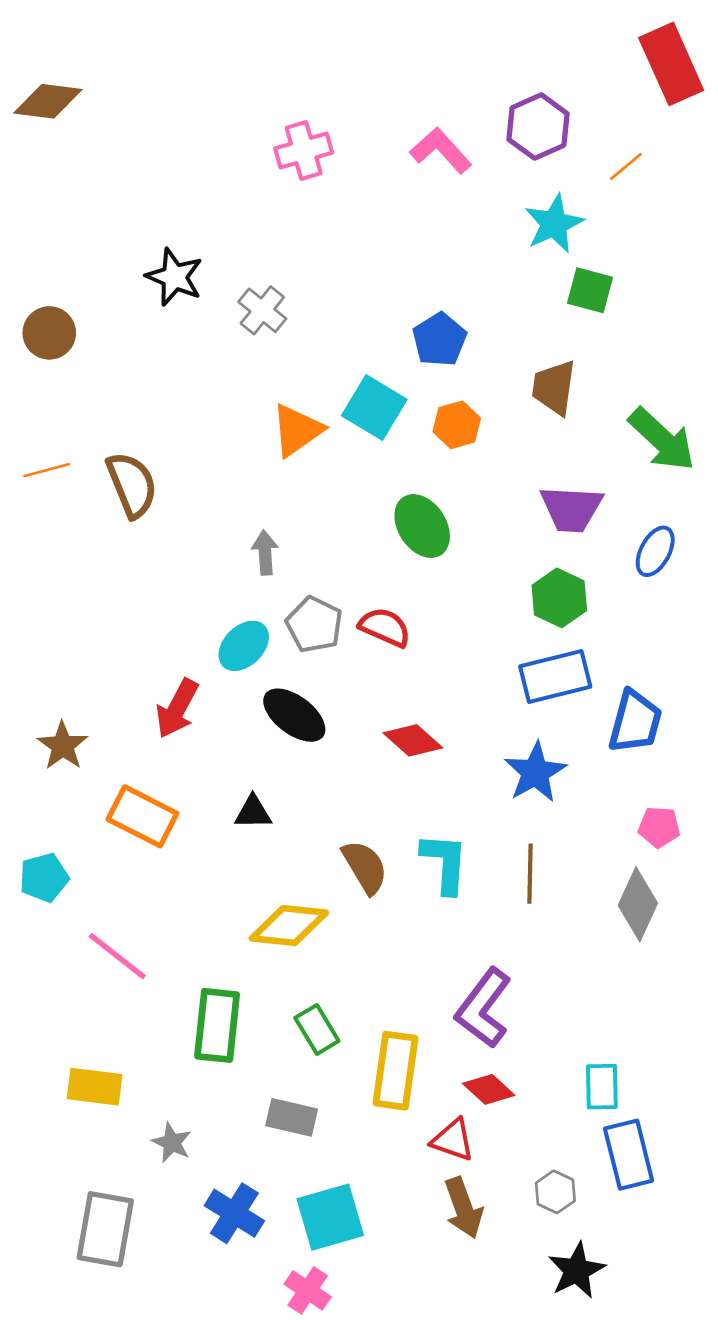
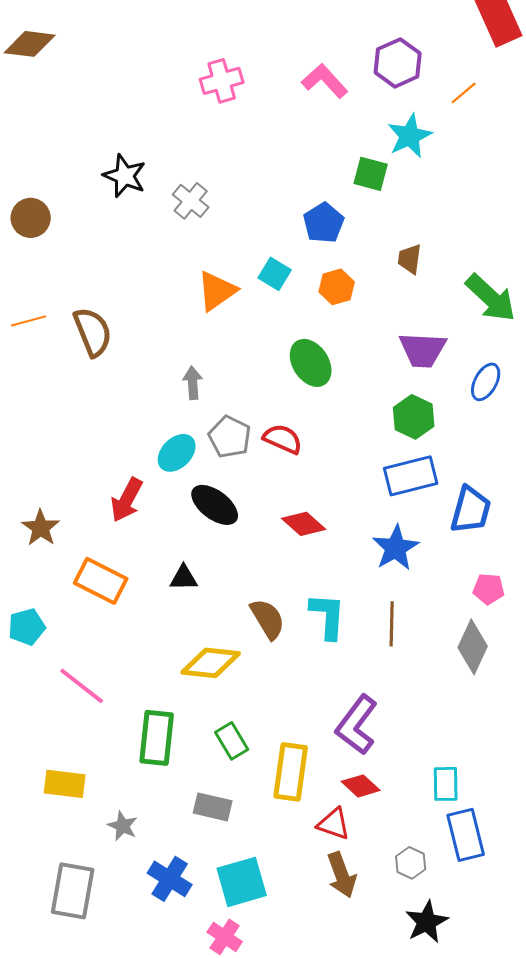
green square: (590, 290) -> (371, 174), moved
brown trapezoid: (554, 388) -> (410, 259), size x0.7
cyan square: (374, 407) -> (275, 274), size x0.7

